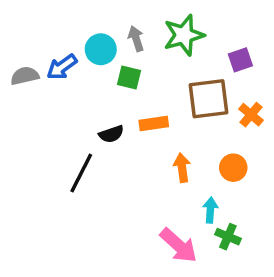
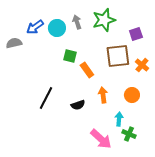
blue arrow: (62, 67) -> (35, 27), moved
green square: (129, 78) -> (70, 56), moved
orange rectangle: (154, 123) -> (87, 70), turned 63
black semicircle: (111, 134) -> (78, 105), moved

